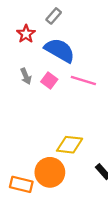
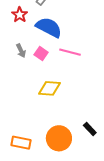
yellow diamond: (70, 145) -> (49, 88), moved
orange circle: (50, 172) -> (59, 138), moved

